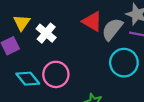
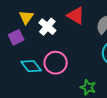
red triangle: (92, 21) -> (76, 16), moved

